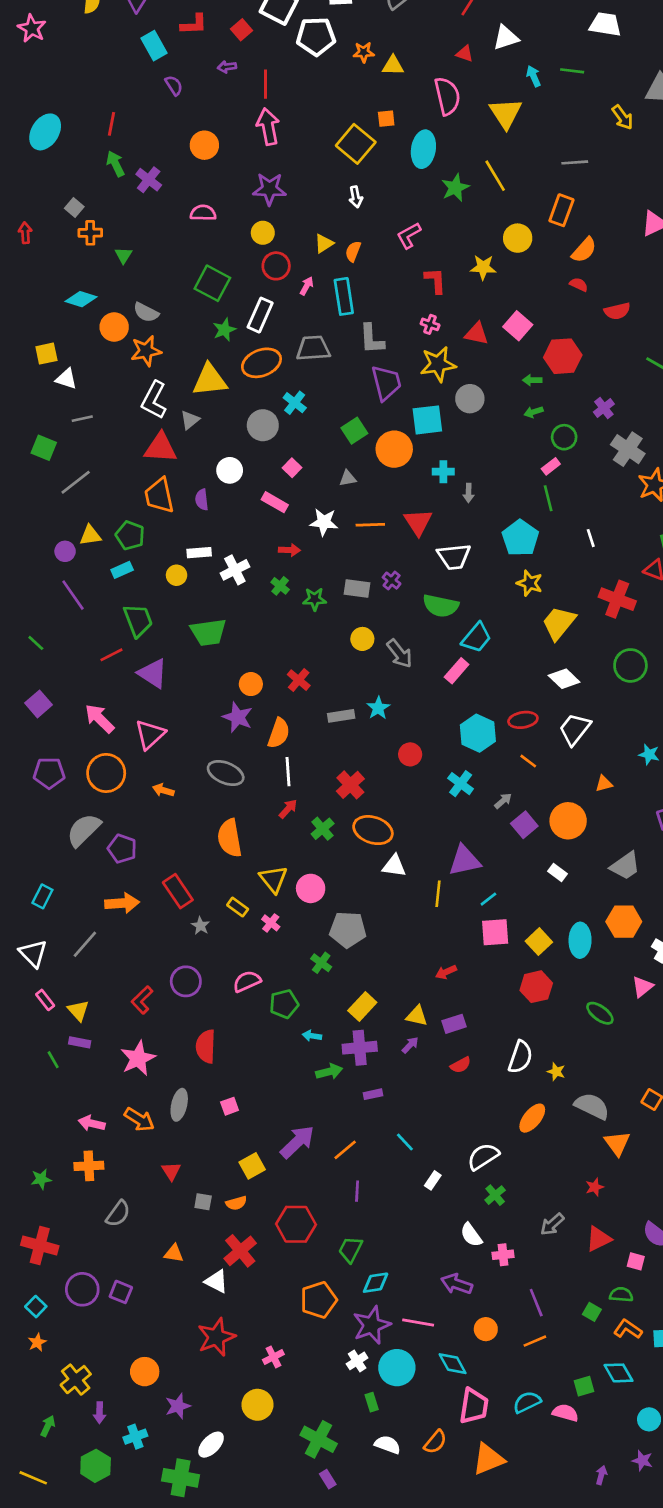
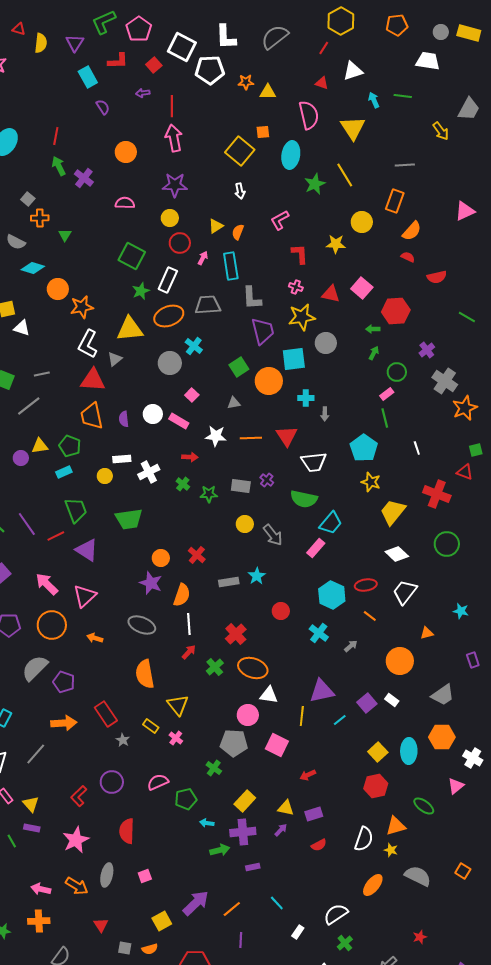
gray semicircle: (146, 312) -> (16, 242), moved
green arrow: (534, 412) -> (374, 353), turned 136
gray line: (82, 419) -> (42, 374), moved
white circle: (230, 470) -> (153, 414), moved
purple line: (73, 595) -> (27, 524), moved
purple square: (524, 825) -> (367, 703), moved
pink circle: (311, 888) -> (248, 715), moved
pink square: (495, 932) -> (277, 745), moved, turned 30
orange triangle: (617, 1143) -> (396, 826), moved, turned 50

